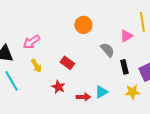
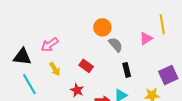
gray semicircle: (107, 50) -> (116, 45), moved
black rectangle: (124, 67) -> (127, 70), moved

